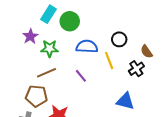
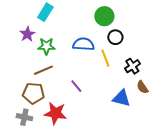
green circle: (70, 21) -> (104, 16), moved
brown semicircle: (146, 52) -> (142, 87), moved
purple line: (81, 76) -> (76, 86), moved

